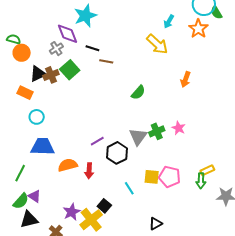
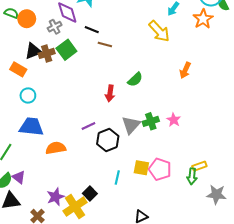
orange circle: (22, 53) -> (27, 19), moved
red arrow: (89, 171) -> (110, 93), moved
cyan line: (129, 188) -> (117, 178), turned 40

